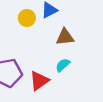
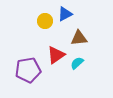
red triangle: (39, 81) -> (56, 55), moved

